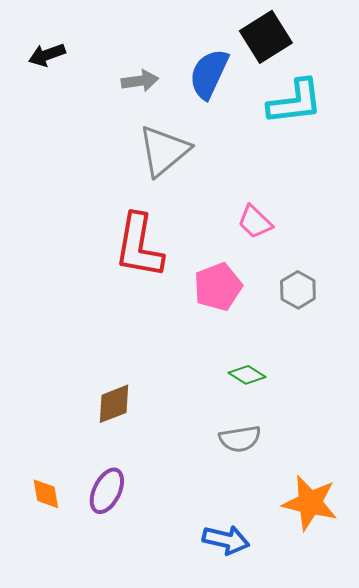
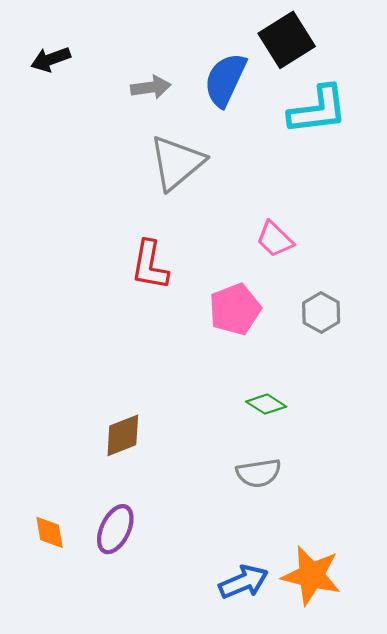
red L-shape: (139, 246) -> (150, 265), size x0.7
orange star: (310, 503) -> (311, 575), moved
blue arrow: (226, 540) -> (244, 582), turned -36

